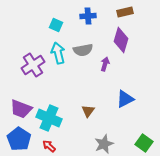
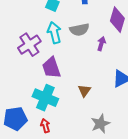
purple trapezoid: (21, 109) -> (51, 68), moved, turned 50
blue pentagon: (19, 139) -> (15, 119), turned 30
red arrow: (49, 146) -> (45, 126), turned 32

